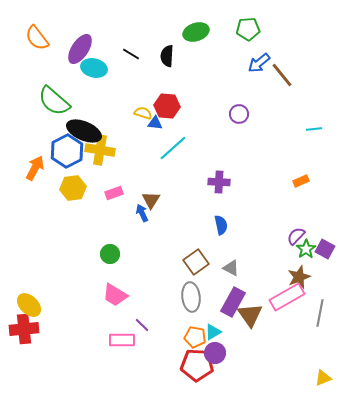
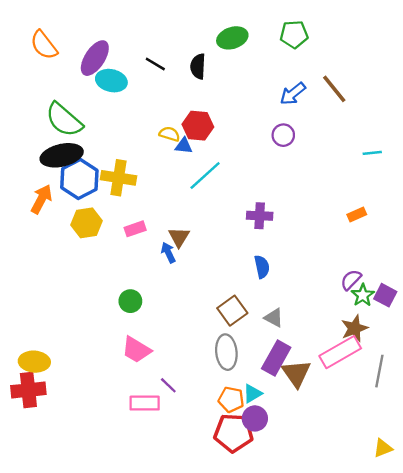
blue arrow: (259, 63) -> (293, 94), moved
black ellipse: (84, 131) -> (62, 155), moved, turned -36
yellow ellipse: (29, 305) -> (34, 362), turned -40

